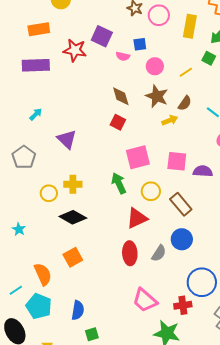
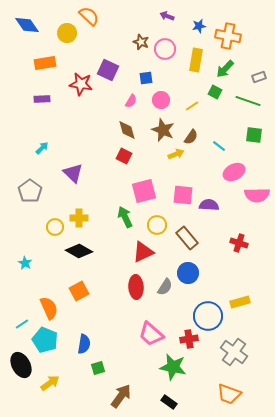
pink semicircle: (123, 56) -> (131, 101), moved, turned -72
purple rectangle: (36, 65) -> (42, 99), size x0.6

